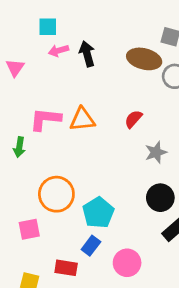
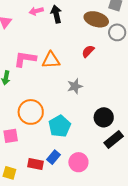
red semicircle: (133, 119) -> (88, 51), moved
gray star: (156, 152) -> (75, 86), moved
blue rectangle: (91, 246) -> (54, 157), moved

